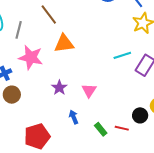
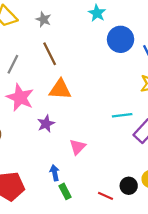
purple star: (59, 88) -> (46, 124), moved
green rectangle: (101, 129) -> (65, 191), moved

